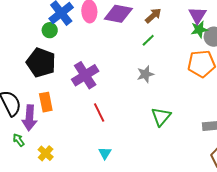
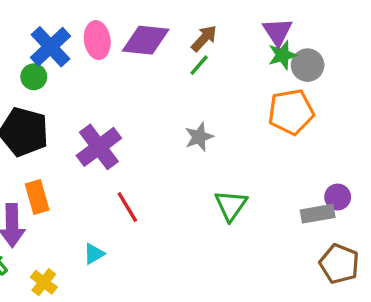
green line: (148, 40) -> (199, 65), moved
cyan triangle: (105, 153) -> (94, 254), moved, turned 32

